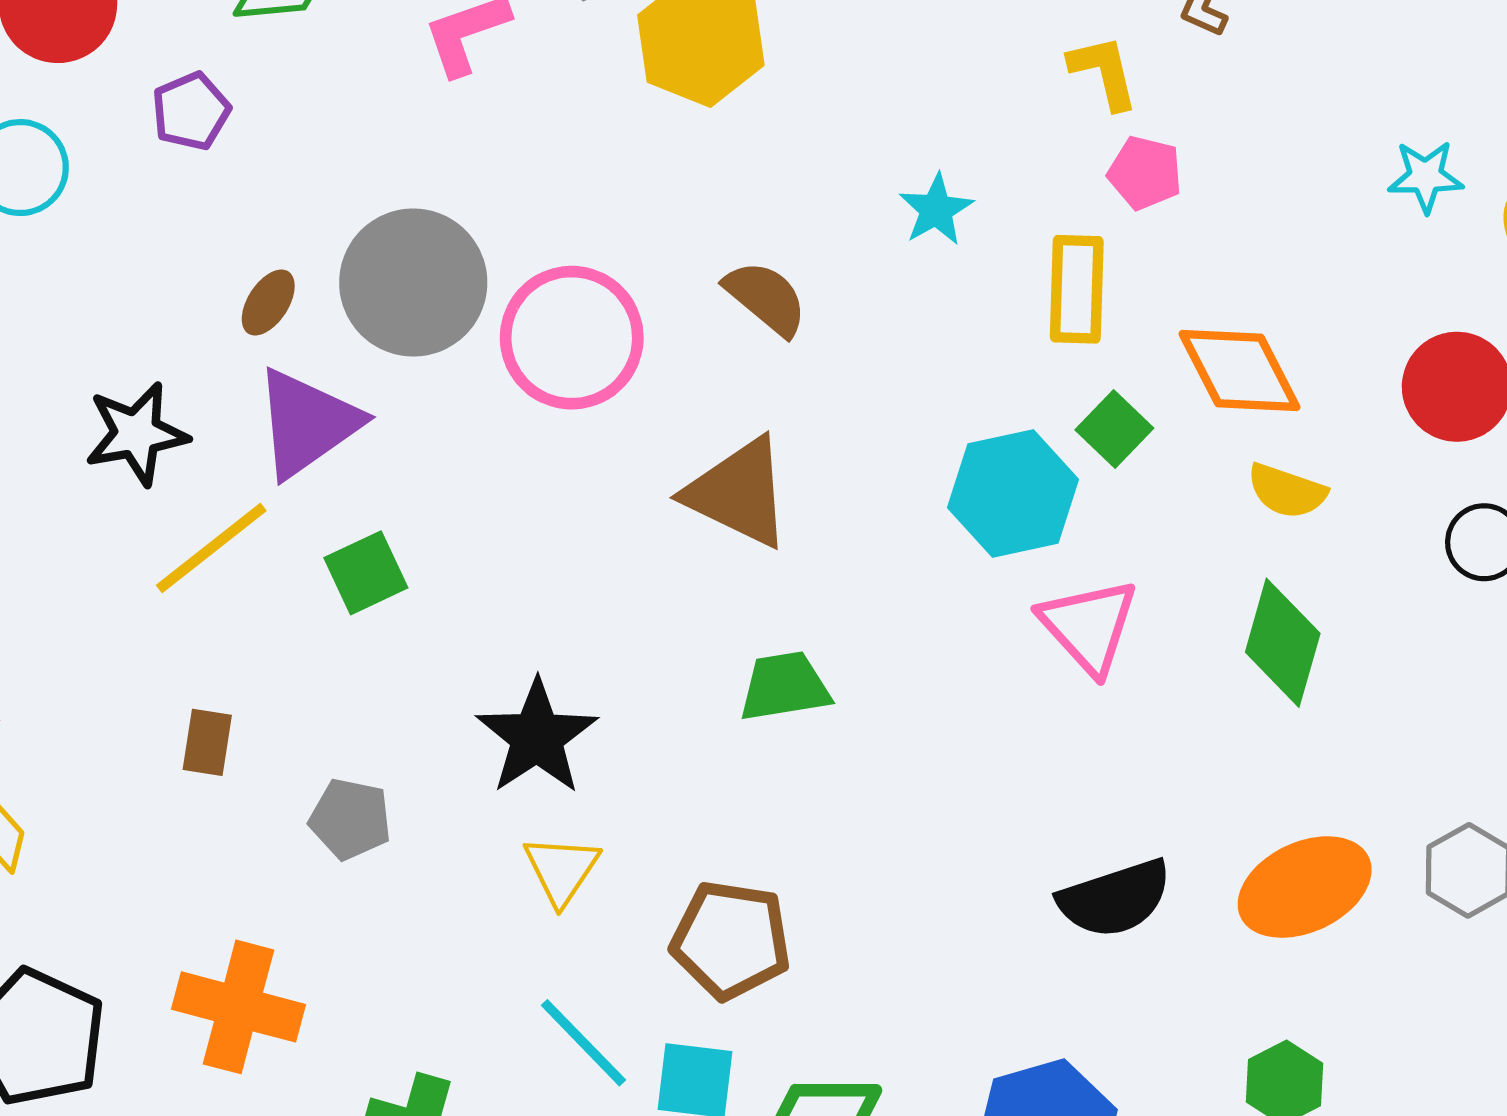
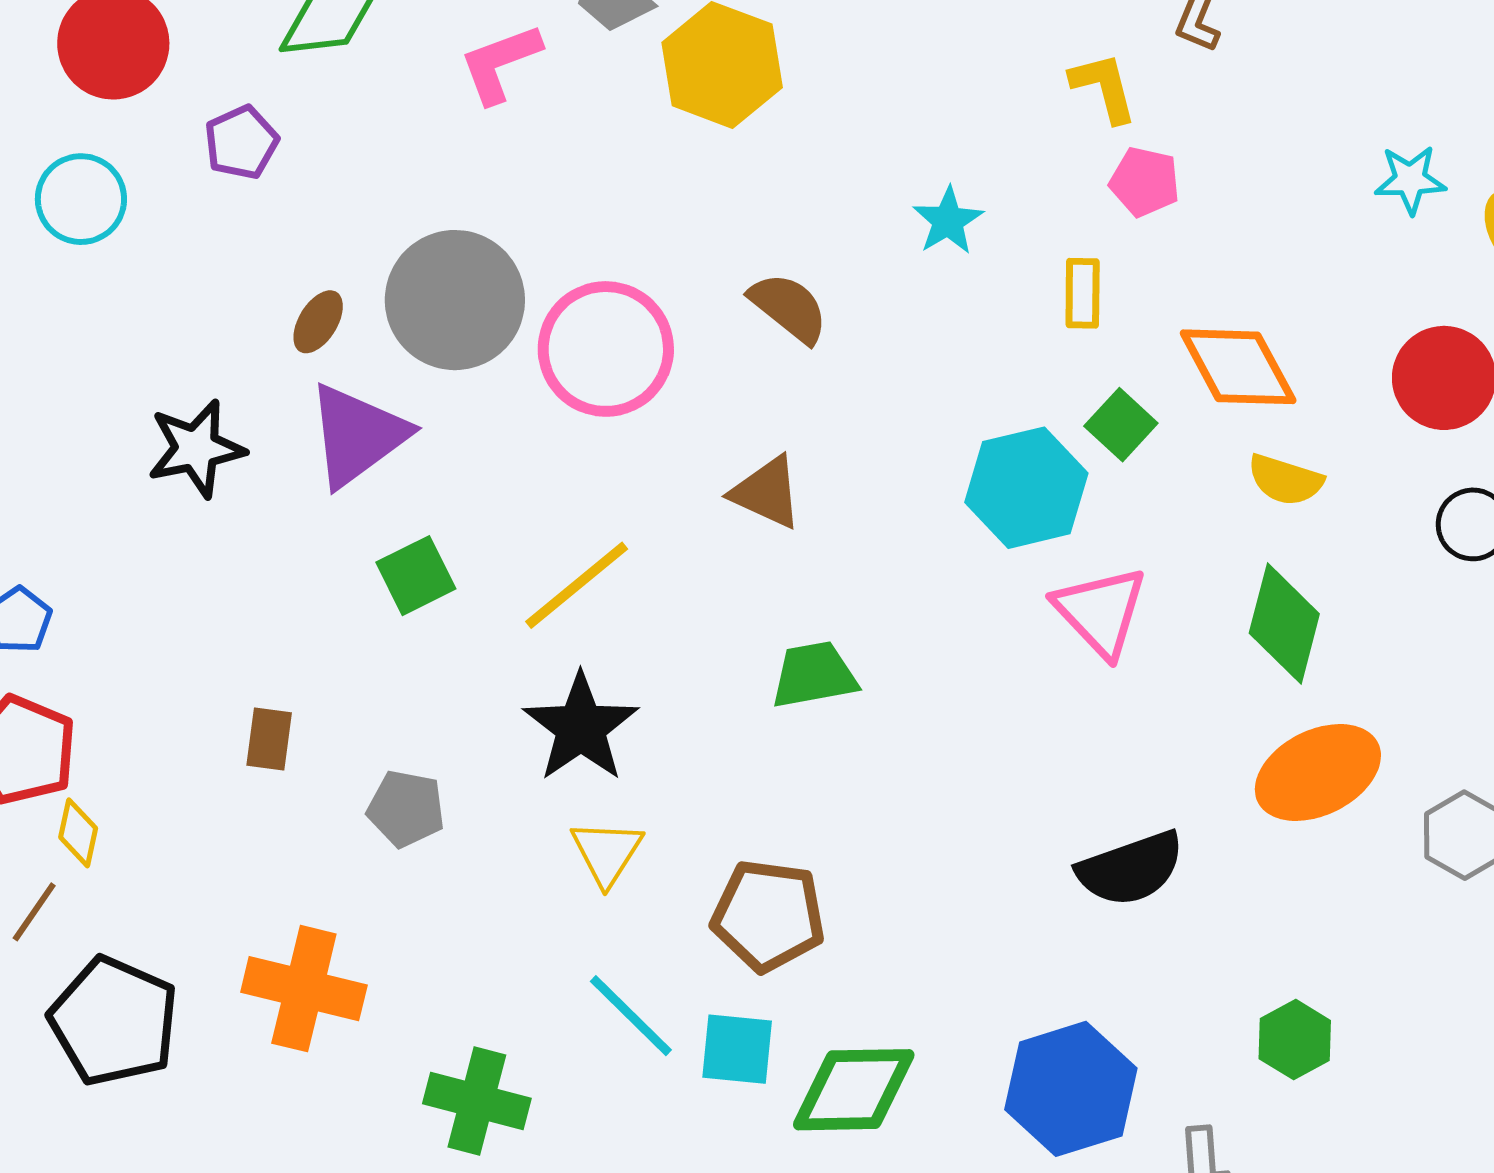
yellow rectangle: (1077, 289) -> (1083, 293), size x0.7
brown triangle: (738, 493) -> (767, 492), size x0.7
yellow line: (211, 548) -> (577, 585), moved
orange ellipse: (1305, 887) -> (1318, 772), moved

